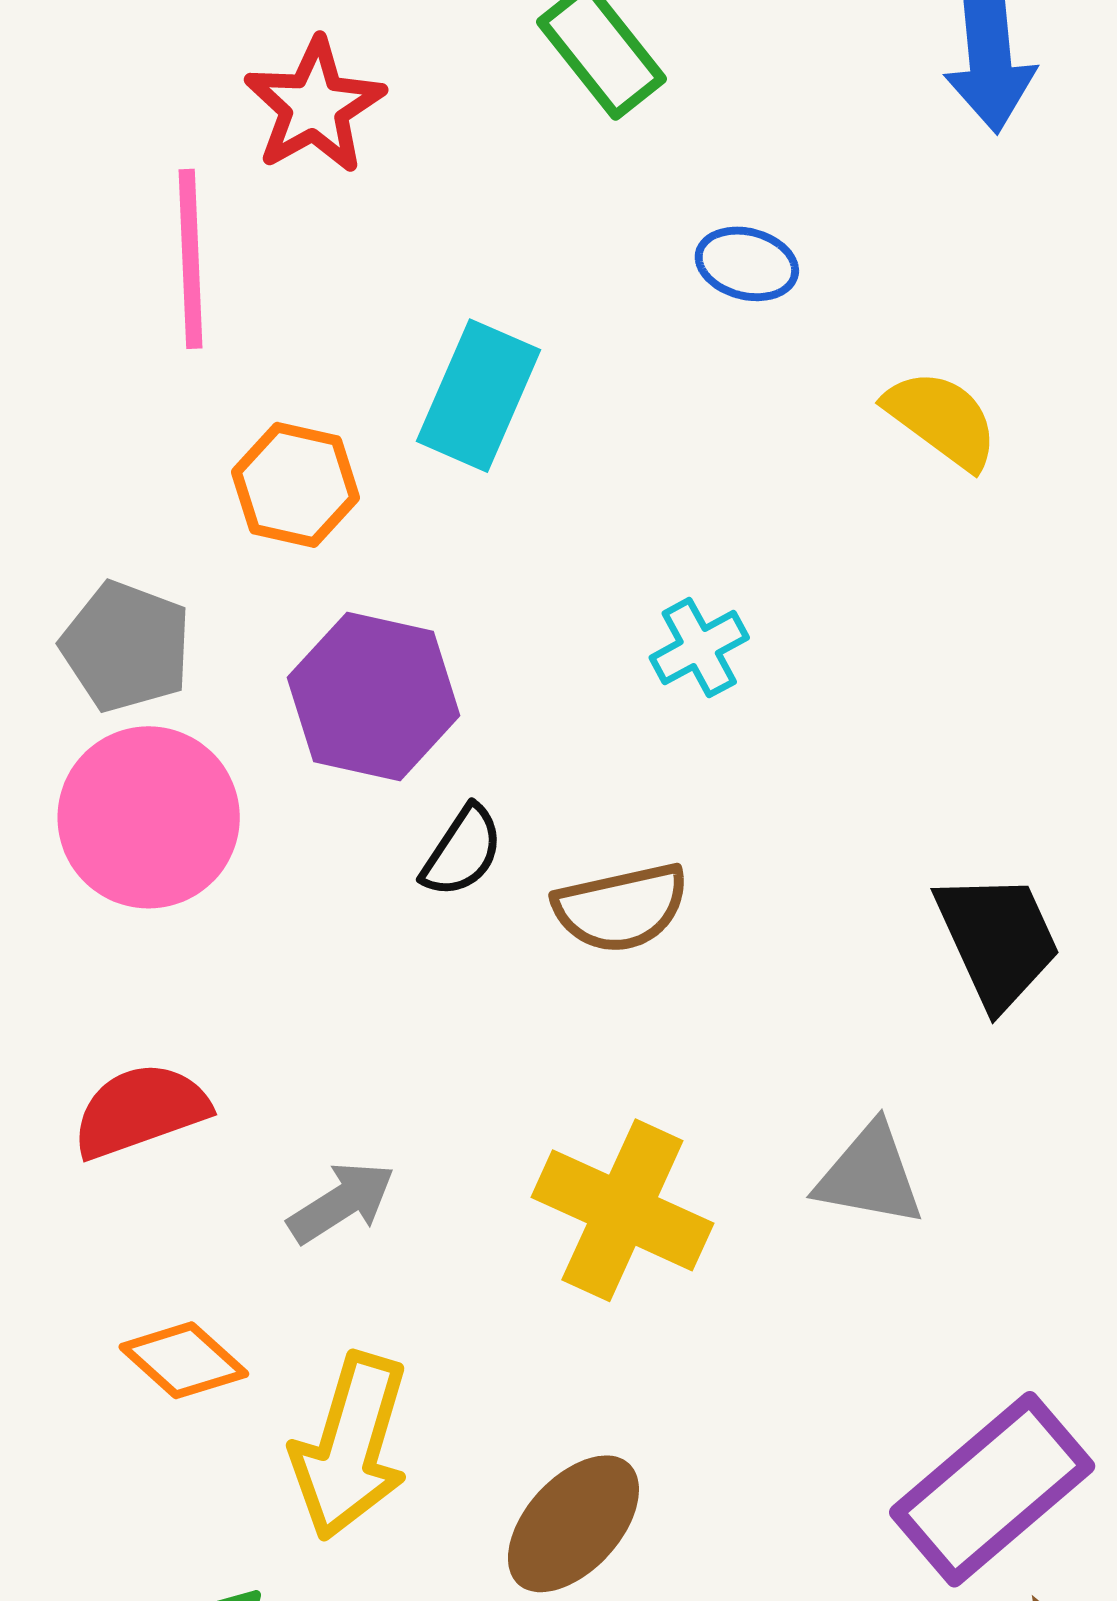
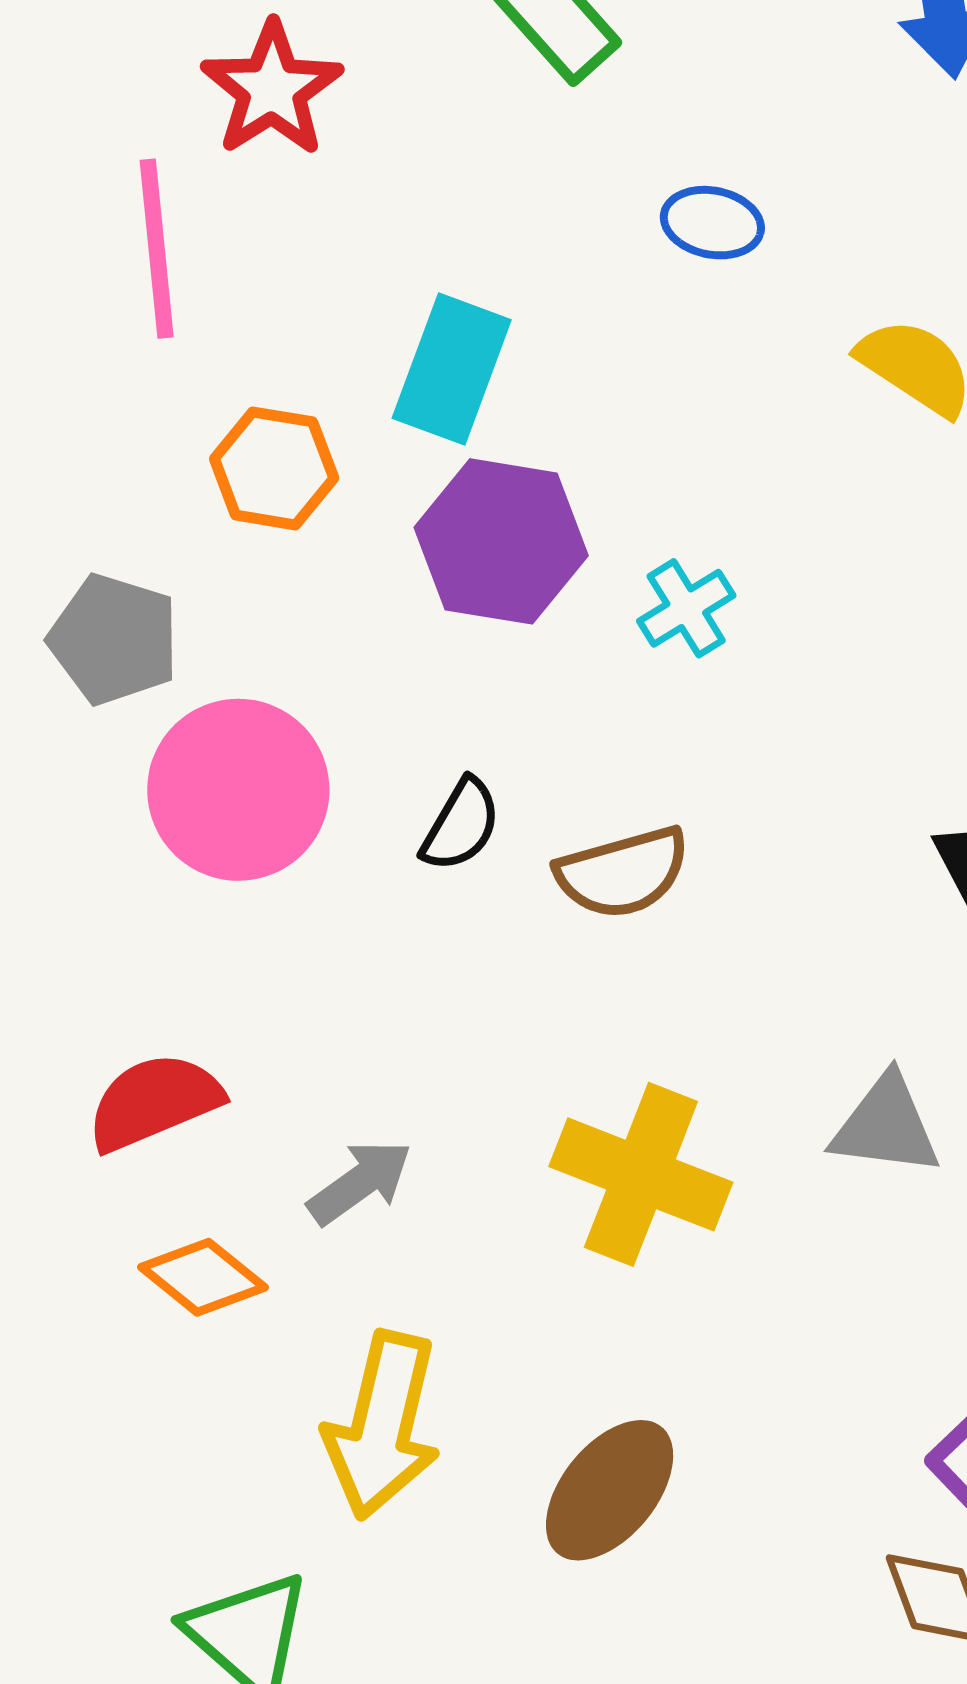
purple hexagon: (374, 696) -> (501, 541), moved
pink circle: (149, 817) -> (238, 790), moved
orange diamond: (184, 1360) -> (203, 1277), moved

